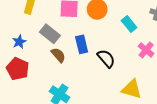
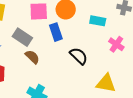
cyan rectangle: (129, 24) -> (98, 21), turned -35
blue rectangle: (82, 44) -> (56, 32), moved

